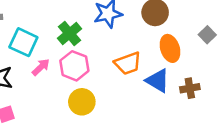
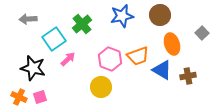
green cross: (69, 34) -> (82, 24), moved
cyan square: (23, 42) -> (54, 39), turned 30
pink hexagon: (74, 66) -> (110, 59), moved

